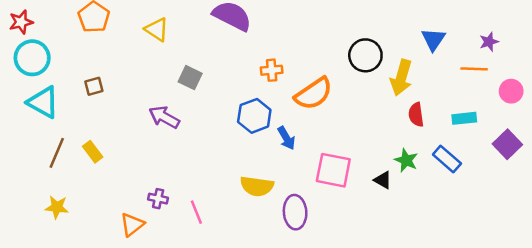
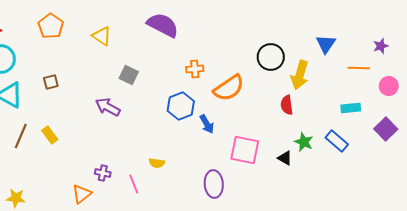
purple star: (489, 42) -> (381, 46), moved
red semicircle: (416, 115) -> (287, 105), moved
yellow semicircle: (257, 186) -> (157, 163), moved, size x0.6
yellow star: (57, 207) -> (16, 198), moved

